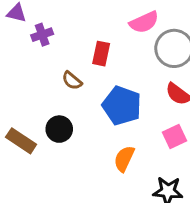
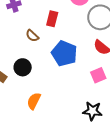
orange semicircle: (124, 159) -> (34, 101), moved

